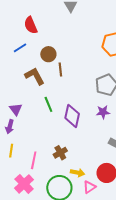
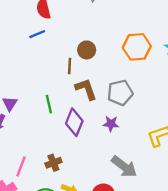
blue line: (20, 48) -> (37, 34), moved
brown circle: (48, 54) -> (87, 50), moved
brown L-shape: (35, 76) -> (86, 89), moved

